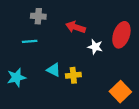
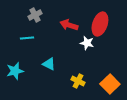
gray cross: (38, 16) -> (35, 15), turned -32
red ellipse: (121, 35) -> (100, 24), moved
yellow cross: (73, 75) -> (78, 81), moved, turned 32

